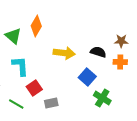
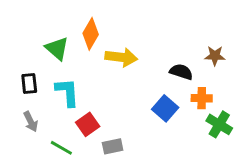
yellow arrow: (64, 53) -> (121, 57), moved
orange cross: (120, 62) -> (202, 98), moved
green cross: (102, 98) -> (219, 124), moved

